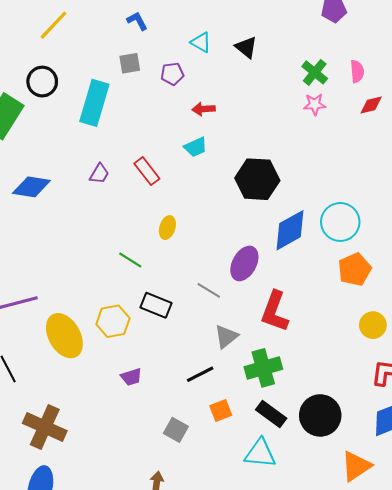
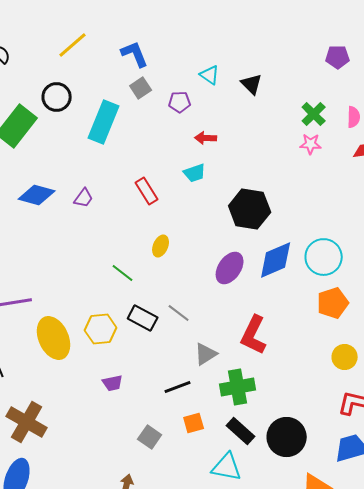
blue L-shape: (137, 21) -> (135, 54), moved, size x1.4
gray square: (130, 63) -> (141, 88), turned -30
purple trapezoid: (99, 174) -> (84, 198), moved
purple ellipse: (244, 263) -> (230, 268), moved
gray line: (209, 290) -> (179, 313), moved

